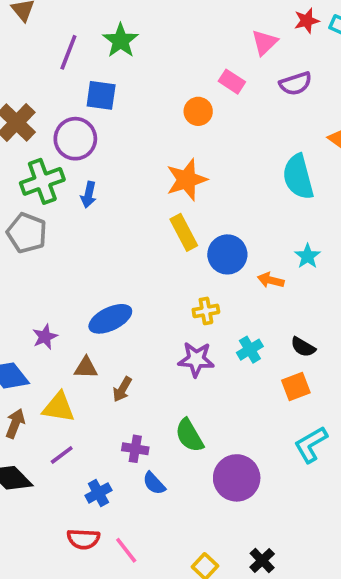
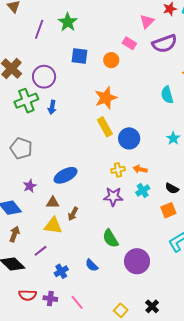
purple semicircle: (296, 84) -> (164, 44), size x1.4
blue square: (101, 95) -> (79, 56), moved
cyan semicircle: (298, 177) -> (167, 95), size x0.7
gray pentagon: (27, 233) -> (21, 148), moved
orange arrow: (271, 280) -> (140, 169), moved
yellow triangle: (59, 407) -> (53, 226), moved
purple cross: (135, 449) -> (50, 299), moved
red semicircle: (83, 539) -> (28, 295), moved

